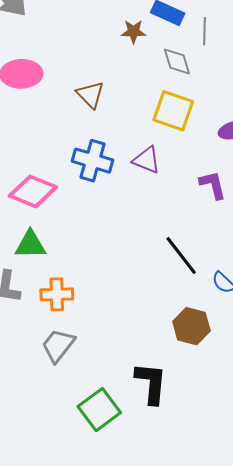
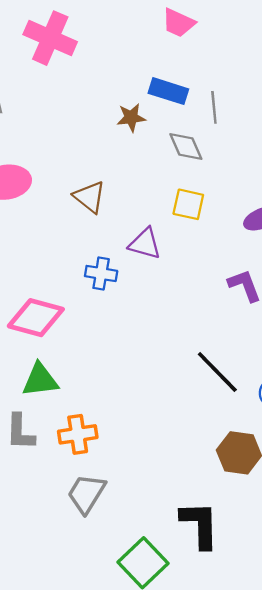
yellow square: (173, 111) -> (188, 204), size x0.7
purple triangle: (147, 160) -> (145, 244), moved
blue cross: (93, 161) -> (101, 274), size x0.7

